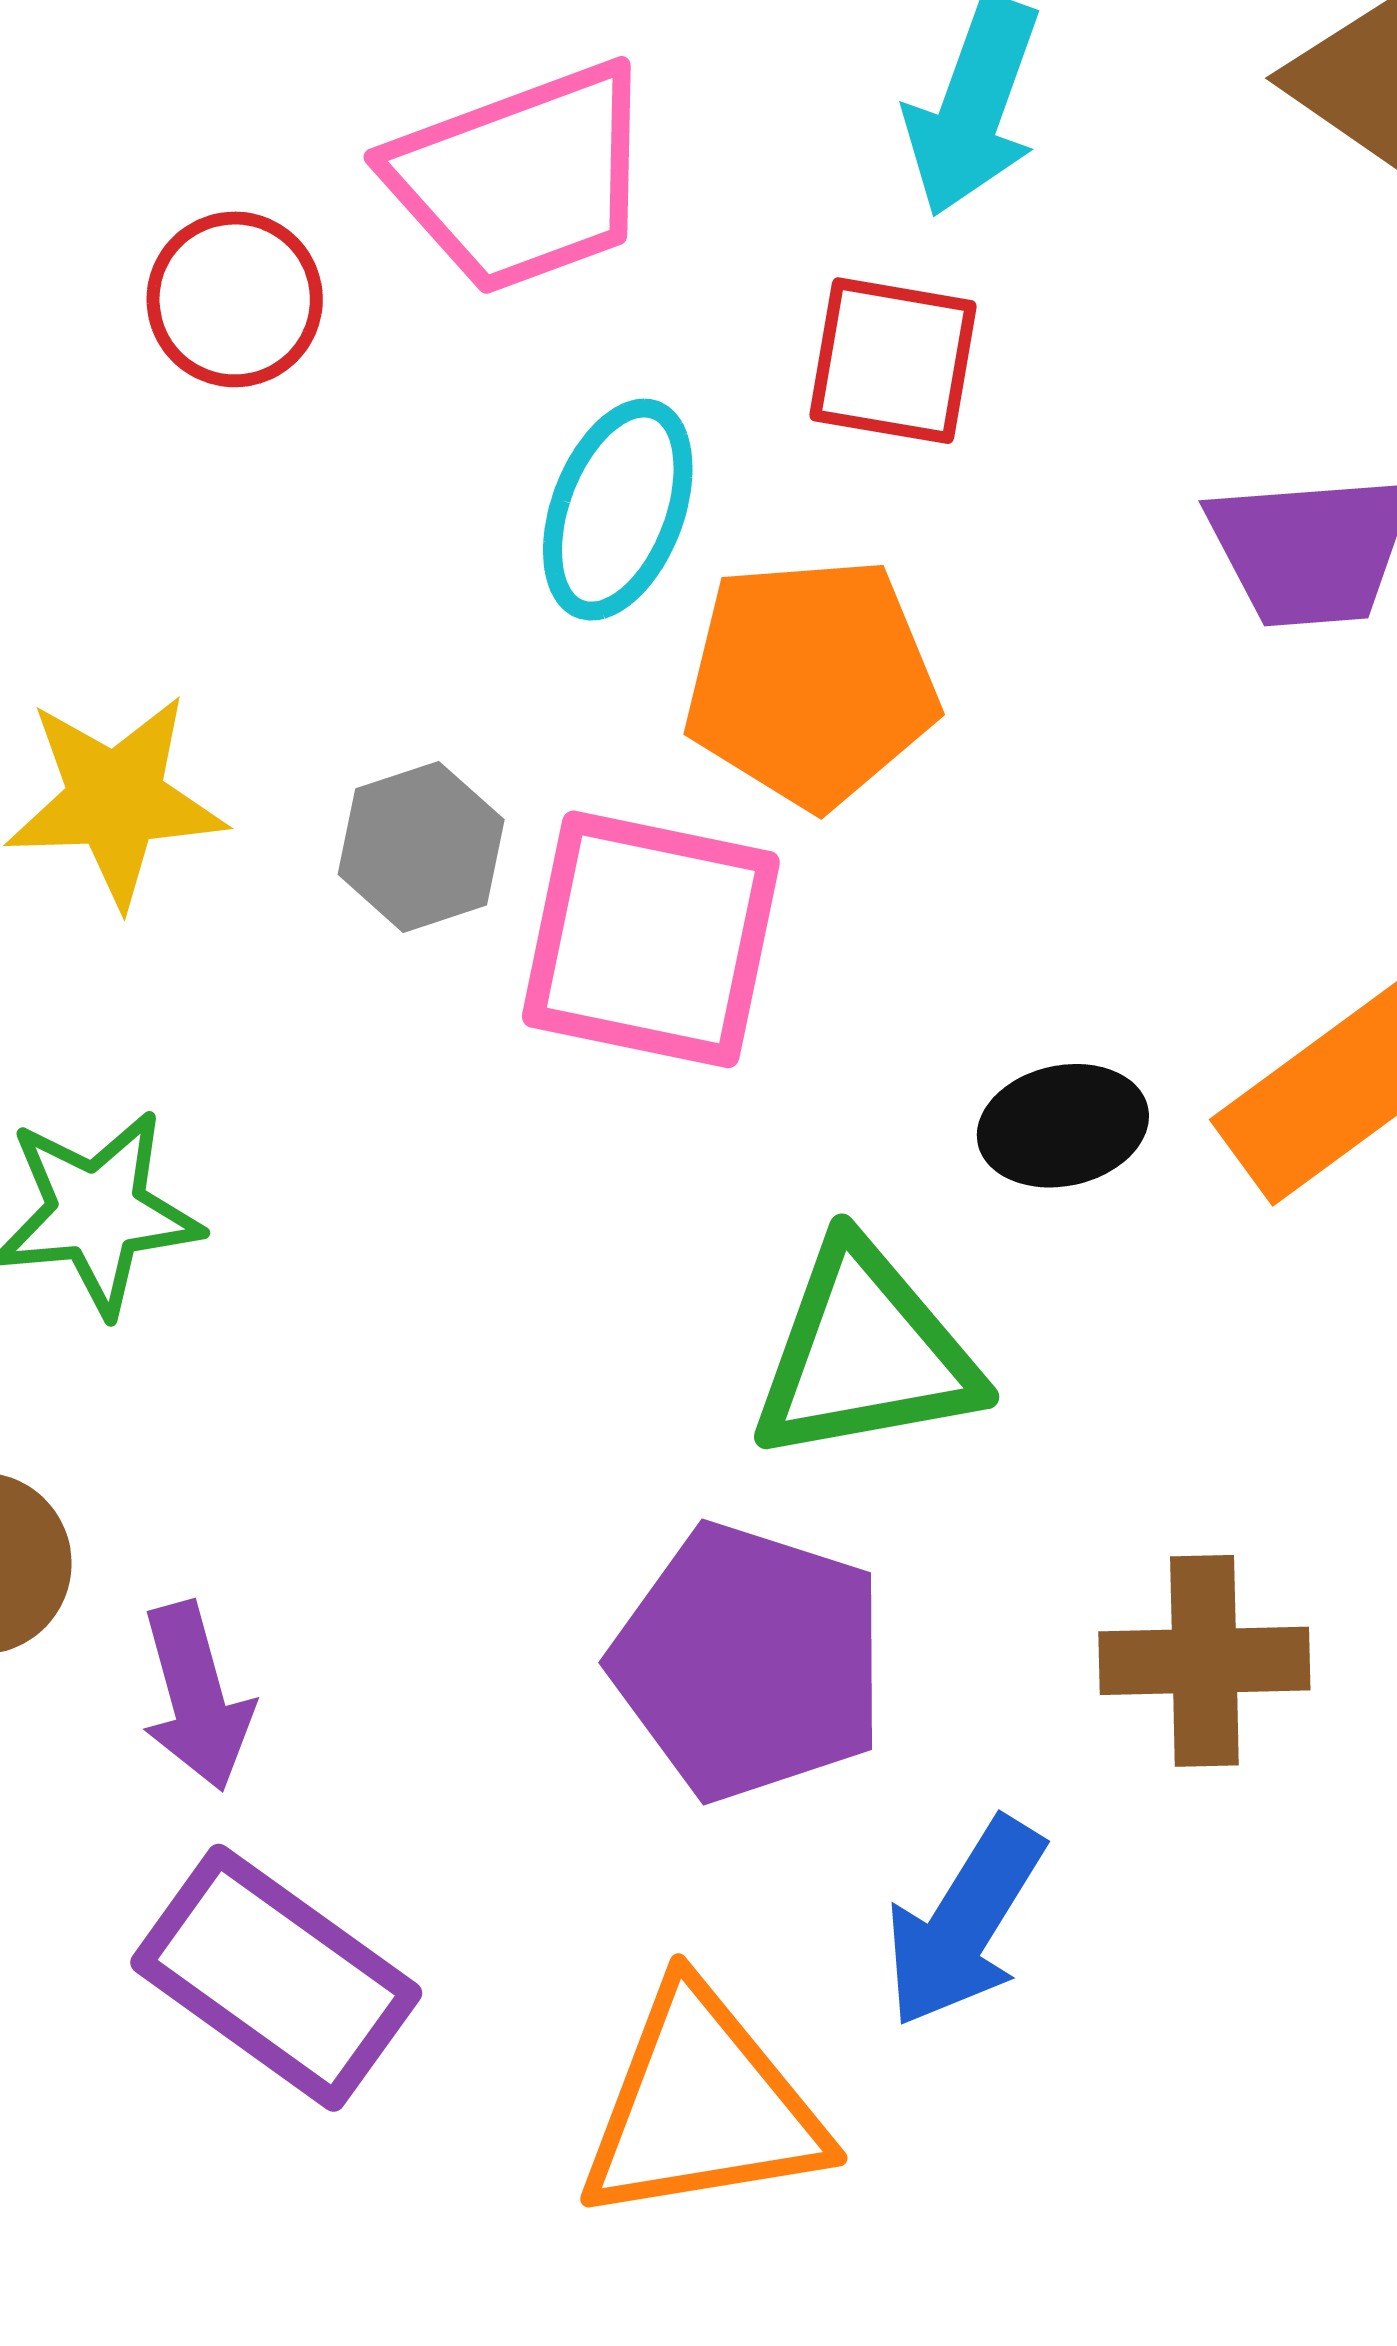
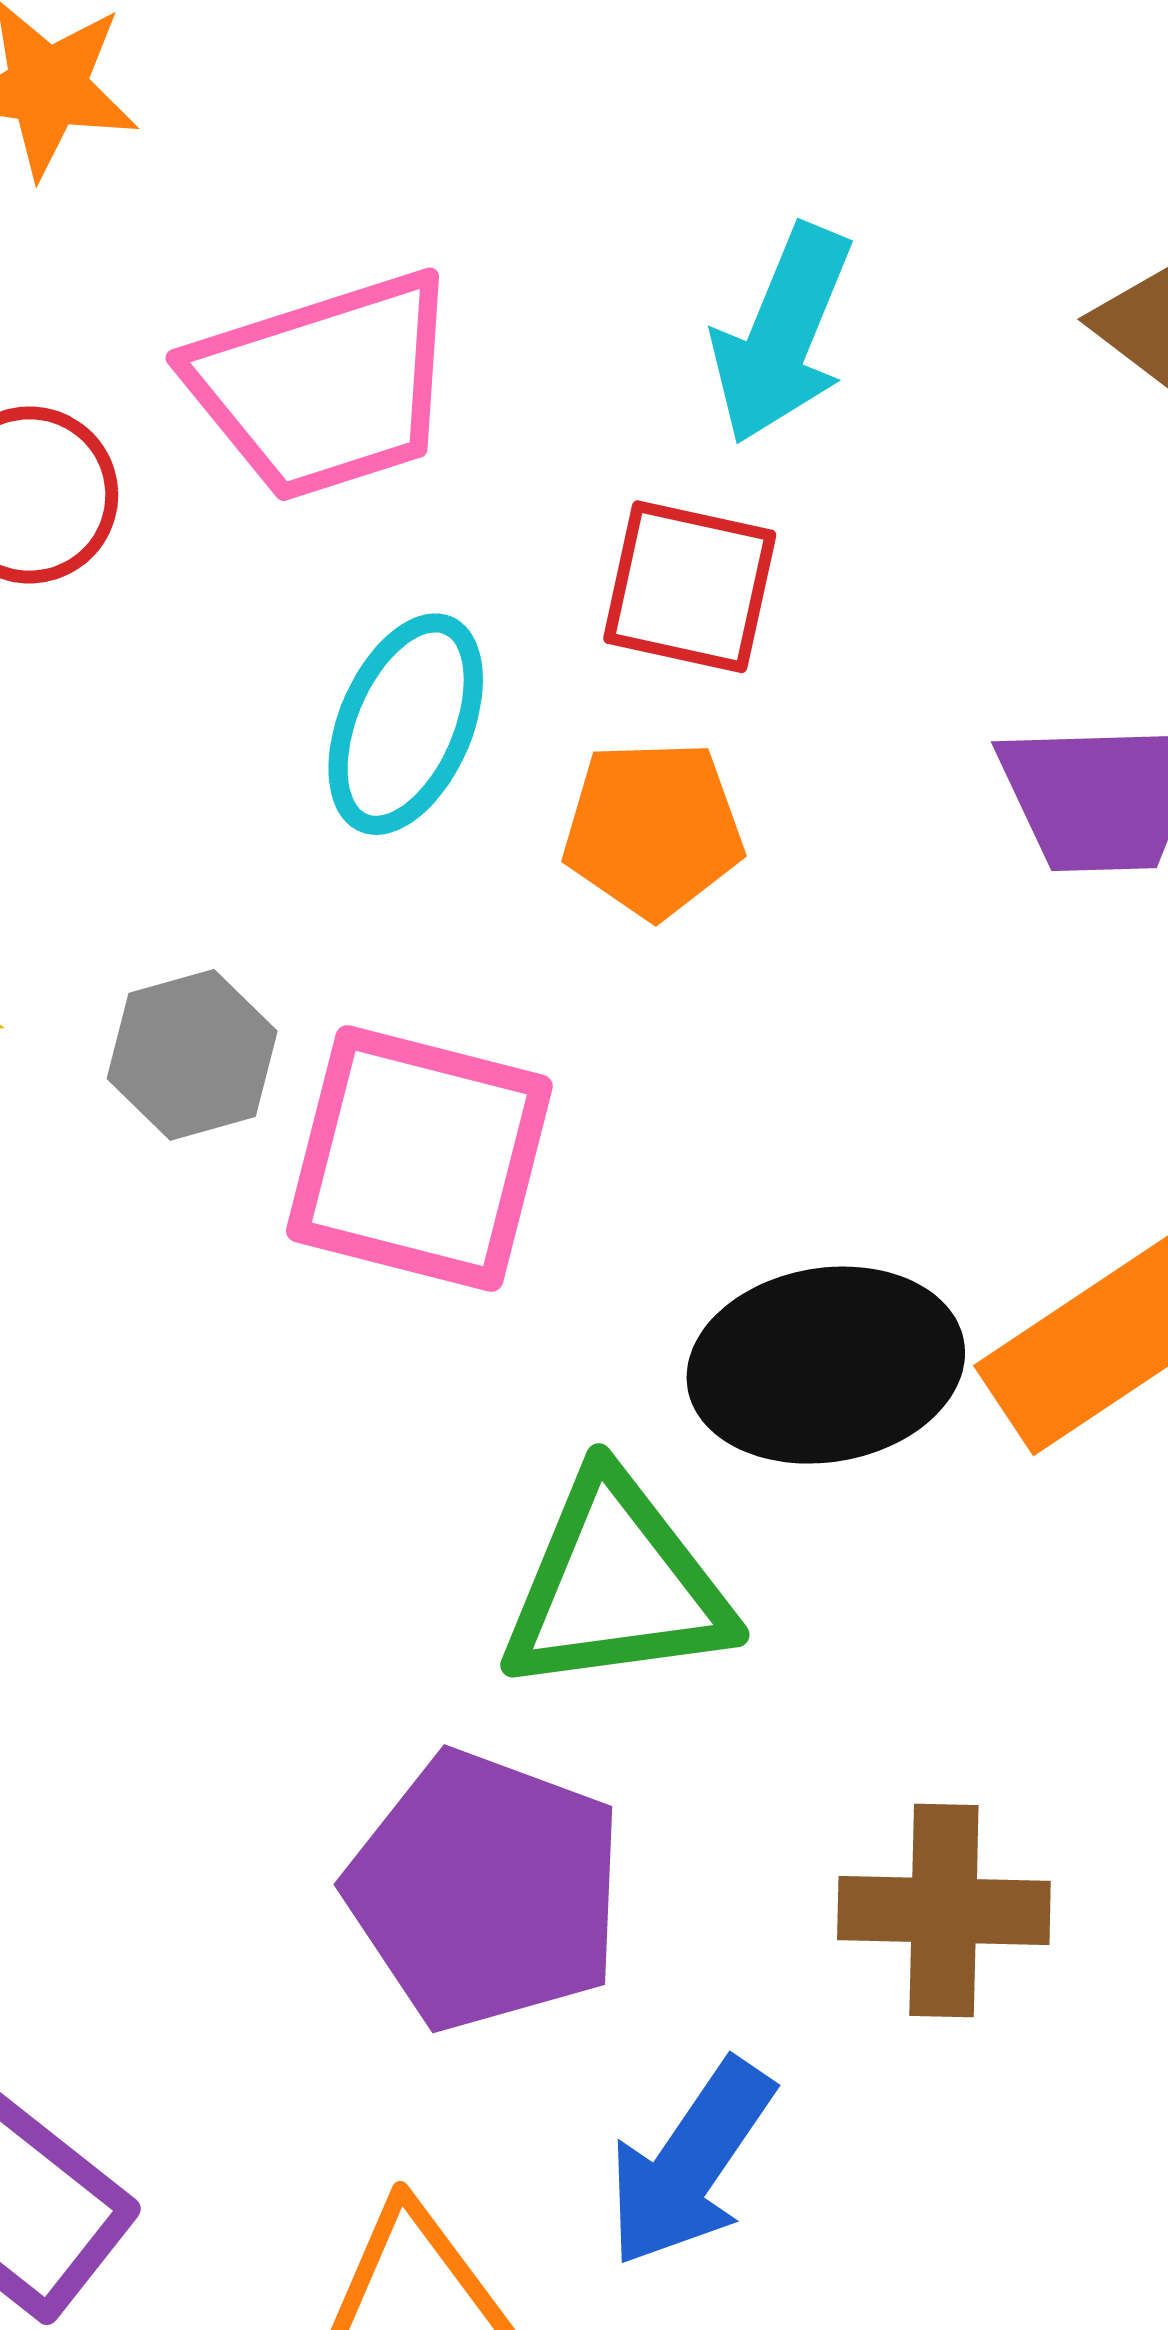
orange pentagon: (811, 682) -> (653, 829), moved, size x0.7
black ellipse: (1063, 1126) -> (826, 1365), size x1.6

